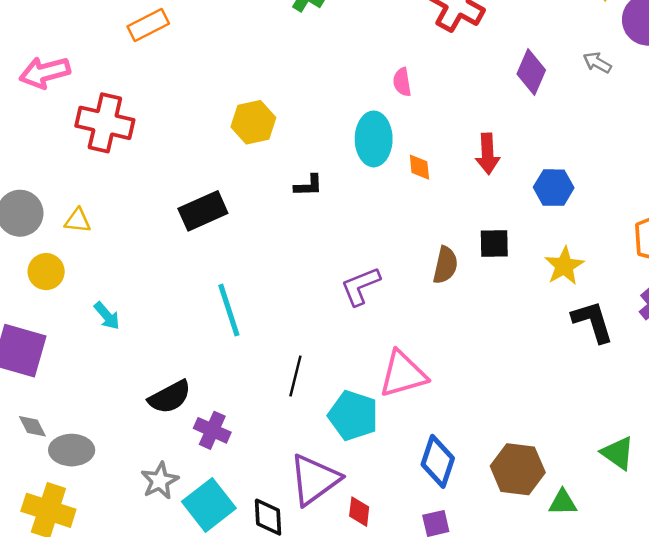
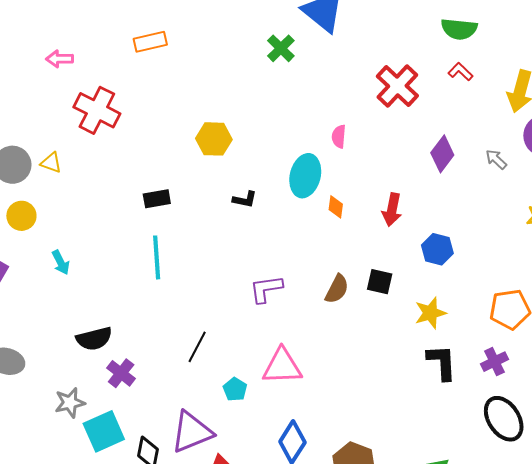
pink arrow: (45, 72) -> (60, 59), size x0.7
black rectangle: (203, 211) -> (157, 199), size x0.7
yellow triangle: (78, 221) -> (51, 163), moved
cyan line: (229, 310) -> (157, 257), moved
cyan pentagon: (353, 416) -> (235, 389), size x0.6

